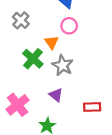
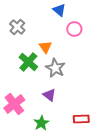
pink circle: (69, 26) -> (74, 29), moved
red rectangle: (92, 107) -> (81, 119), moved

